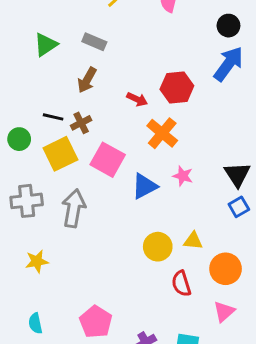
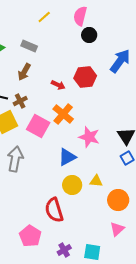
black circle: (228, 26) -> (89, 35), moved
orange cross: (162, 133) -> (63, 114), moved
pink star: (183, 176) -> (89, 137), size x1.5
blue triangle: (144, 186) -> (67, 157), moved
red semicircle: (181, 284) -> (54, 210), moved, size x1.4

